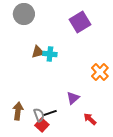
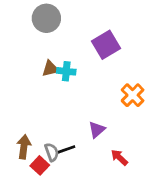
gray circle: (24, 14) -> (46, 18), moved
purple square: (80, 22) -> (106, 45), moved
red square: (42, 125) -> (40, 165), moved

